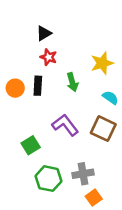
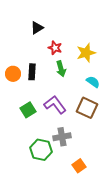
red star: (49, 57) -> (55, 48), moved
green square: (31, 145) -> (28, 110), moved
gray cross: (83, 174) -> (62, 137), moved

